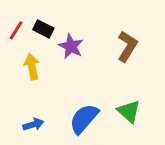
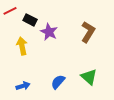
red line: (16, 30) -> (10, 11), moved, turned 32
blue semicircle: (84, 119) -> (58, 82), size x0.7

